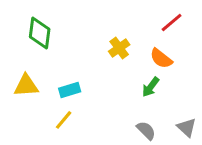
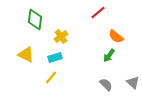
red line: (172, 23) -> (98, 12), moved
yellow cross: (119, 48) -> (61, 36), moved
yellow triangle: (26, 85) -> (26, 54), turned 30

